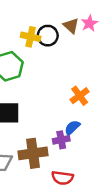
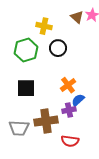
black circle: (48, 36) -> (58, 48), moved
orange cross: (80, 96) -> (68, 85), moved

